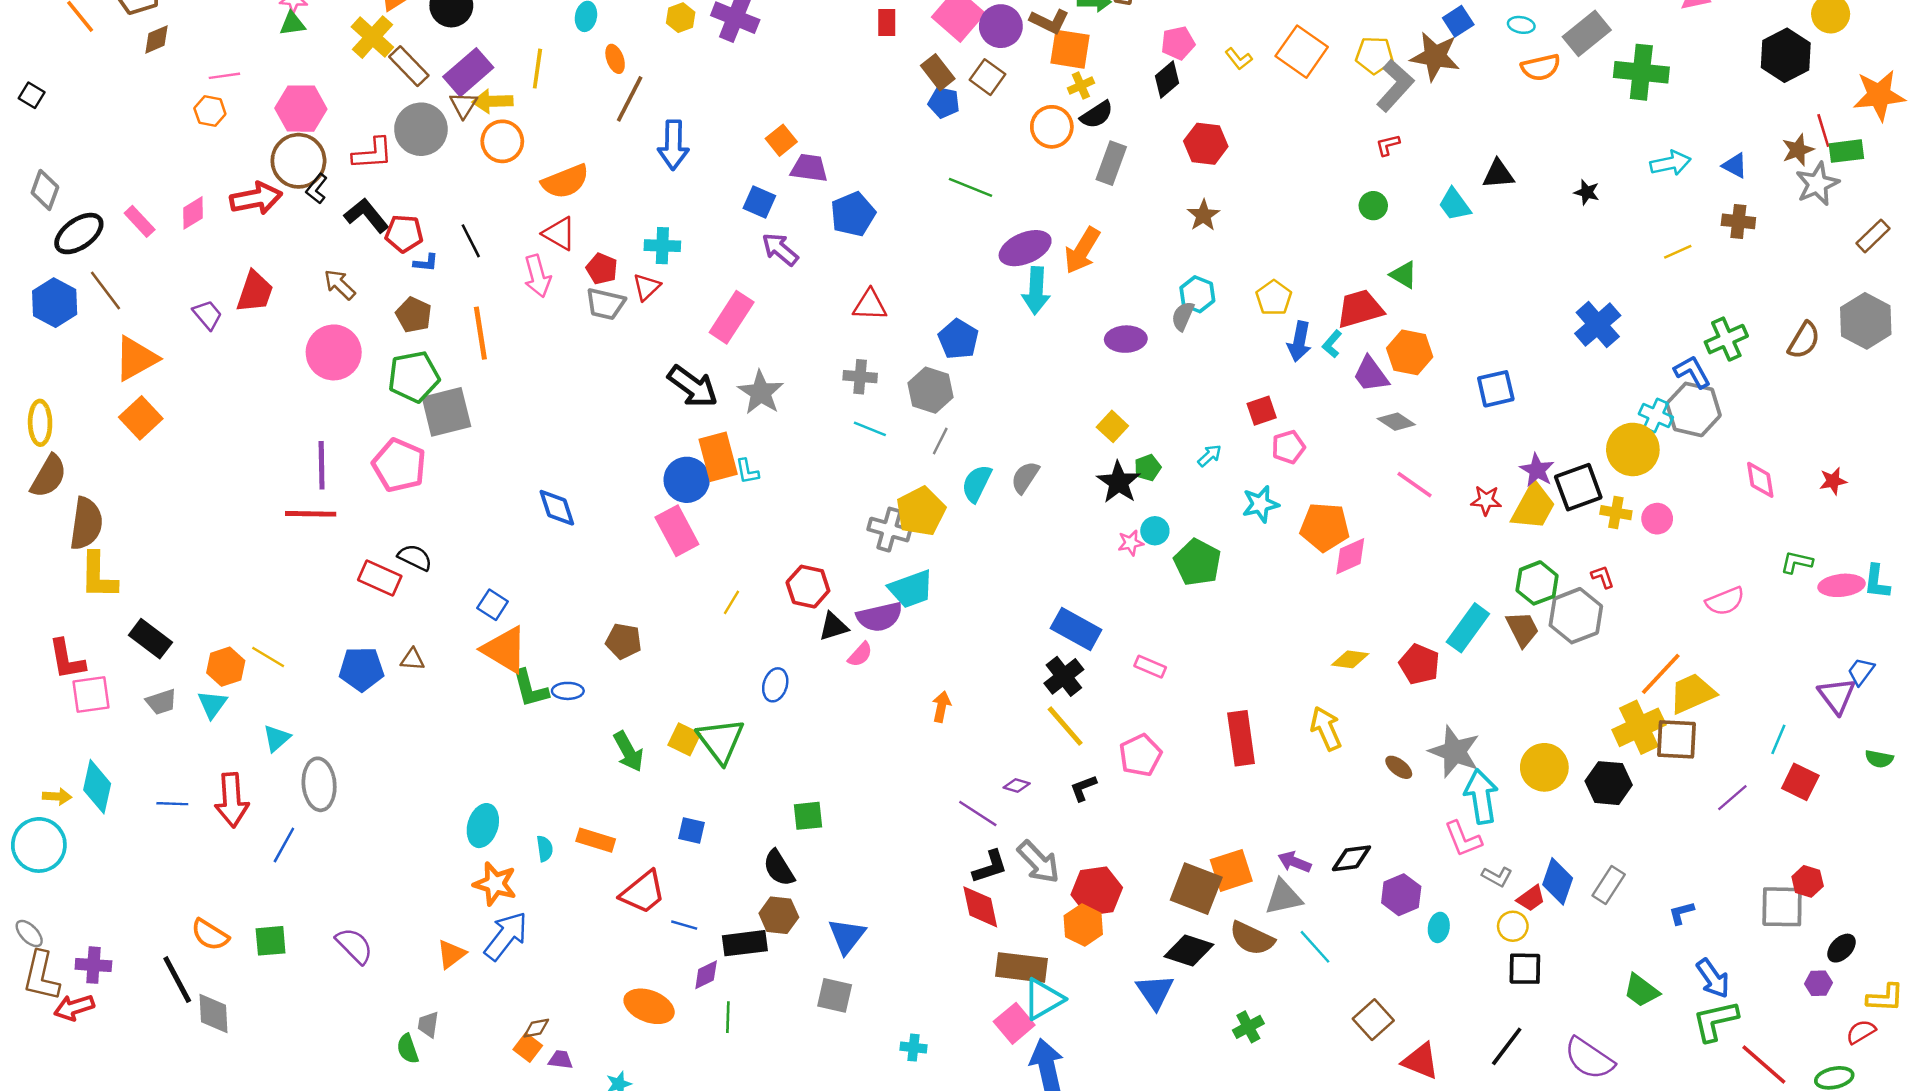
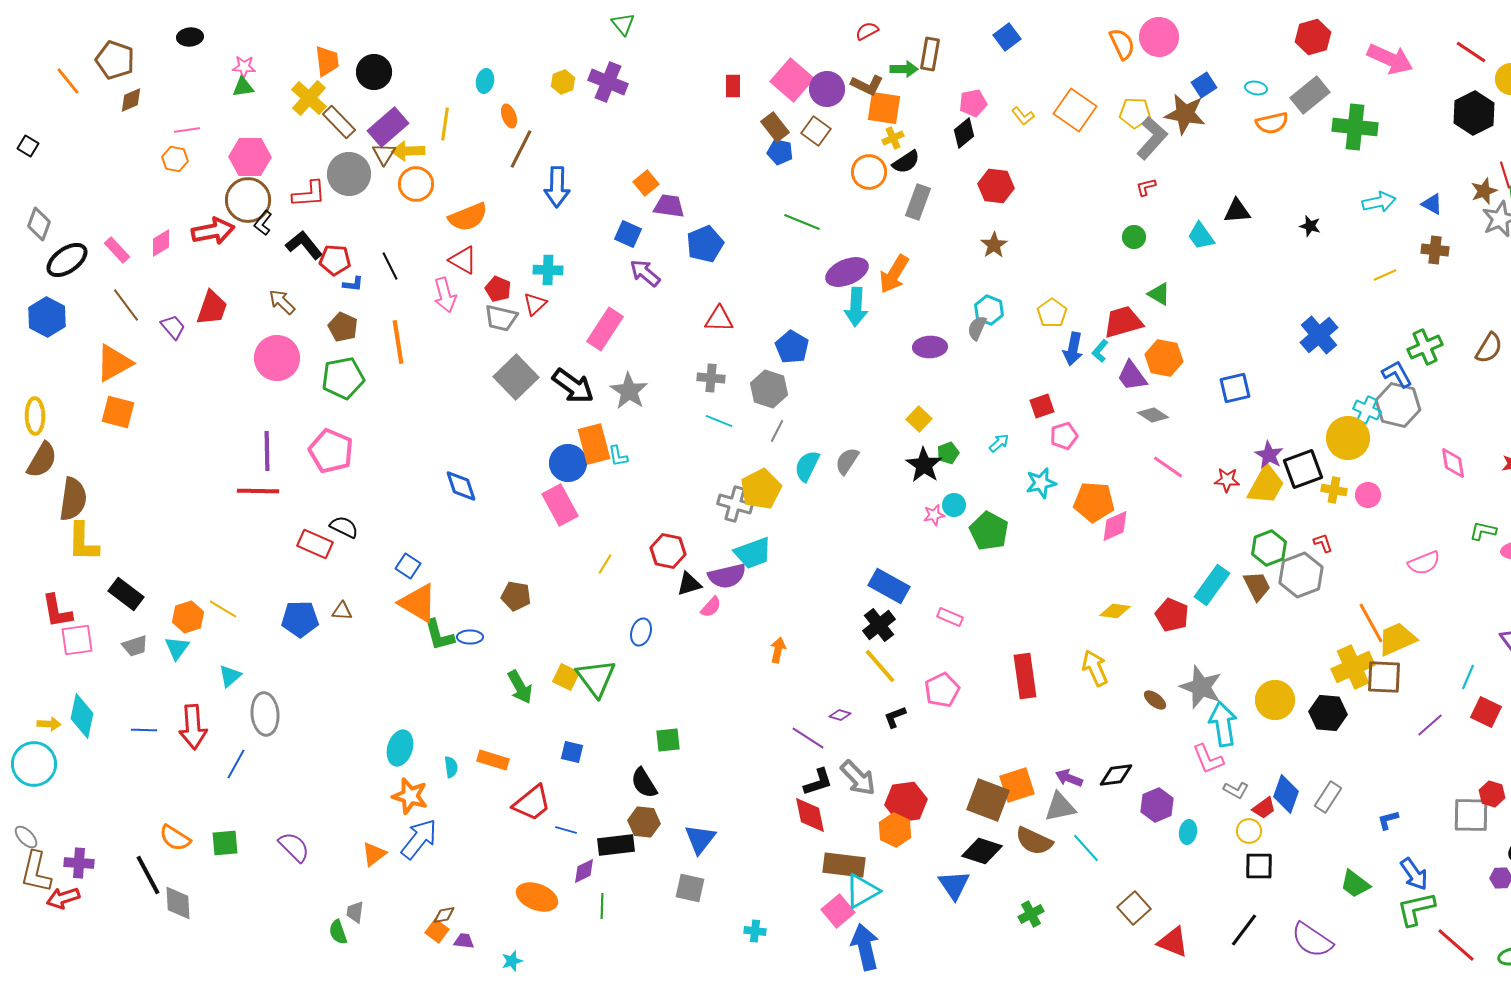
brown line: (106, 291) -> (126, 305), moved
gray square: (446, 412) -> (516, 377), moved, turned -30
orange square: (141, 418) -> (118, 412), turned -32
orange line: (1661, 674) -> (1371, 623), turned -72

